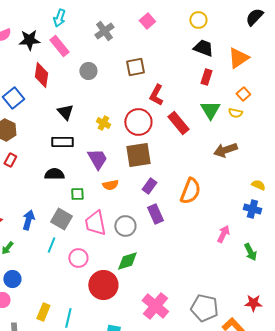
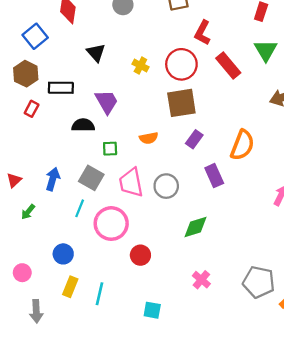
black rectangle: (62, 142) -> (61, 88), moved
purple trapezoid: (97, 159) -> (107, 102), moved
purple rectangle: (155, 214) -> (214, 176), moved
pink circle: (78, 258) -> (111, 224), size x1.5
green diamond: (127, 261) -> (195, 227), moved
blue circle: (12, 279) -> (63, 254), moved
red circle: (103, 285) -> (140, 255), size x0.6
pink cross: (155, 306) -> (201, 280), size x0.6

